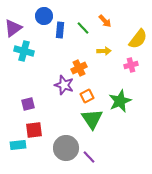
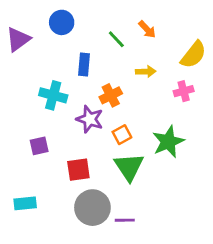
blue rectangle: (60, 30) -> (84, 64), moved
cyan cross: (24, 51) -> (53, 95), moved
red square: (34, 130) -> (78, 170), moved
purple line: (89, 157) -> (125, 220), turned -48

